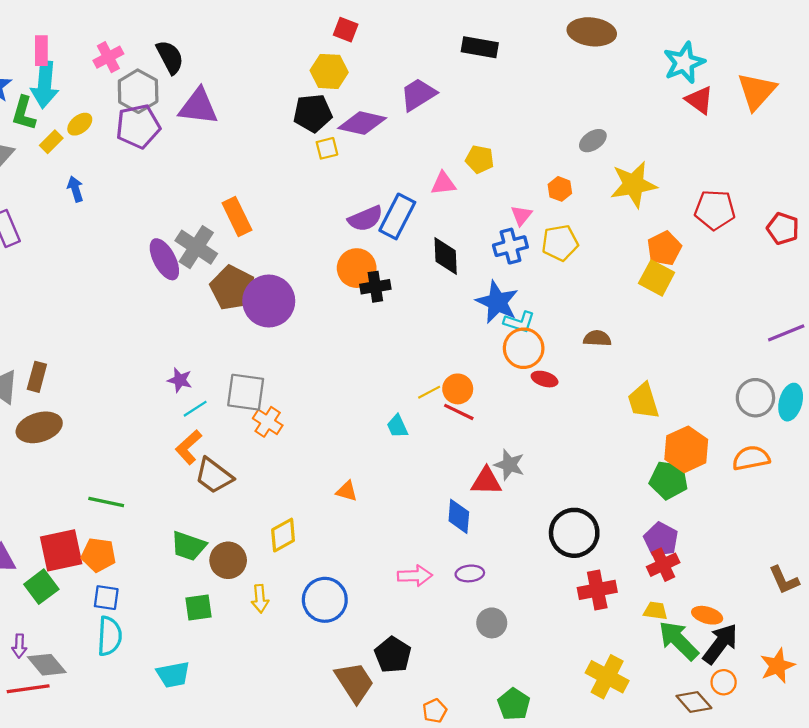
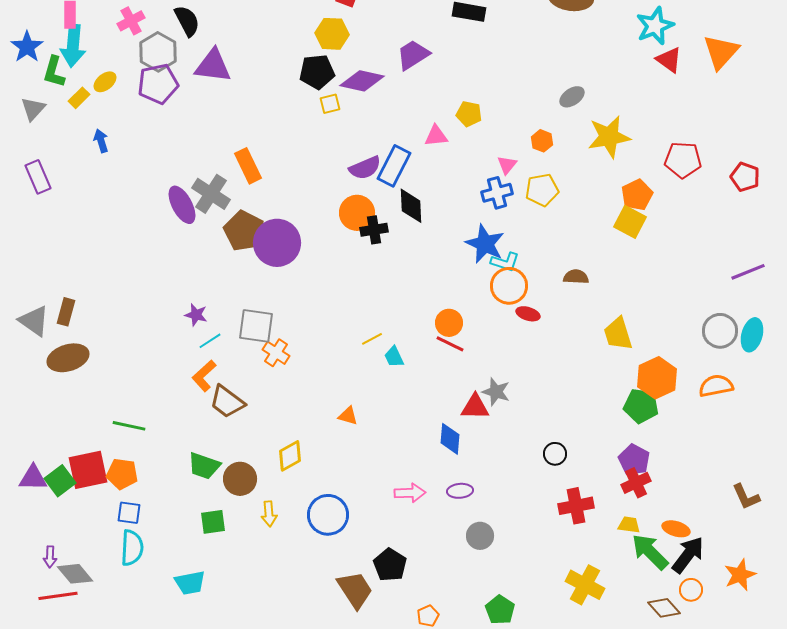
black diamond: (446, 256) -> (411, 206), moved
yellow line: (429, 392) -> (372, 339), moved
black circle: (574, 533) -> (555, 454), size x0.5
green square: (41, 587) -> (60, 481), moved

